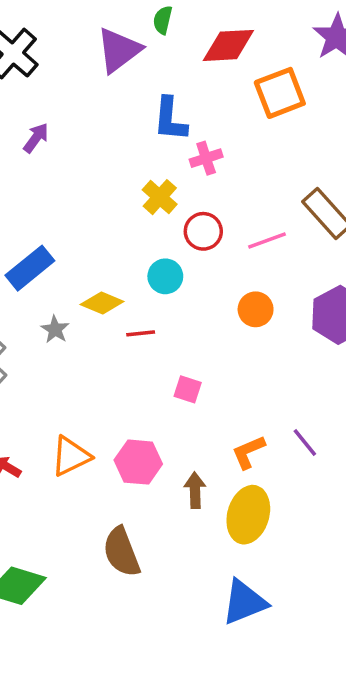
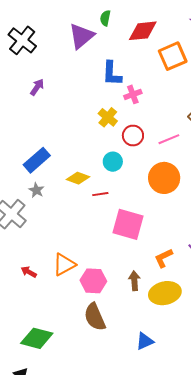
orange circle: (256, 309) -> (164, 178), size x1.6
gray star: (55, 329) -> (36, 190), moved
pink square: (188, 389) -> (128, 224), size x2.0
pink hexagon: (138, 462) -> (93, 281), moved
yellow ellipse: (248, 515) -> (165, 293), turned 64
blue triangle: (244, 602) -> (145, 341), moved, size x0.7

